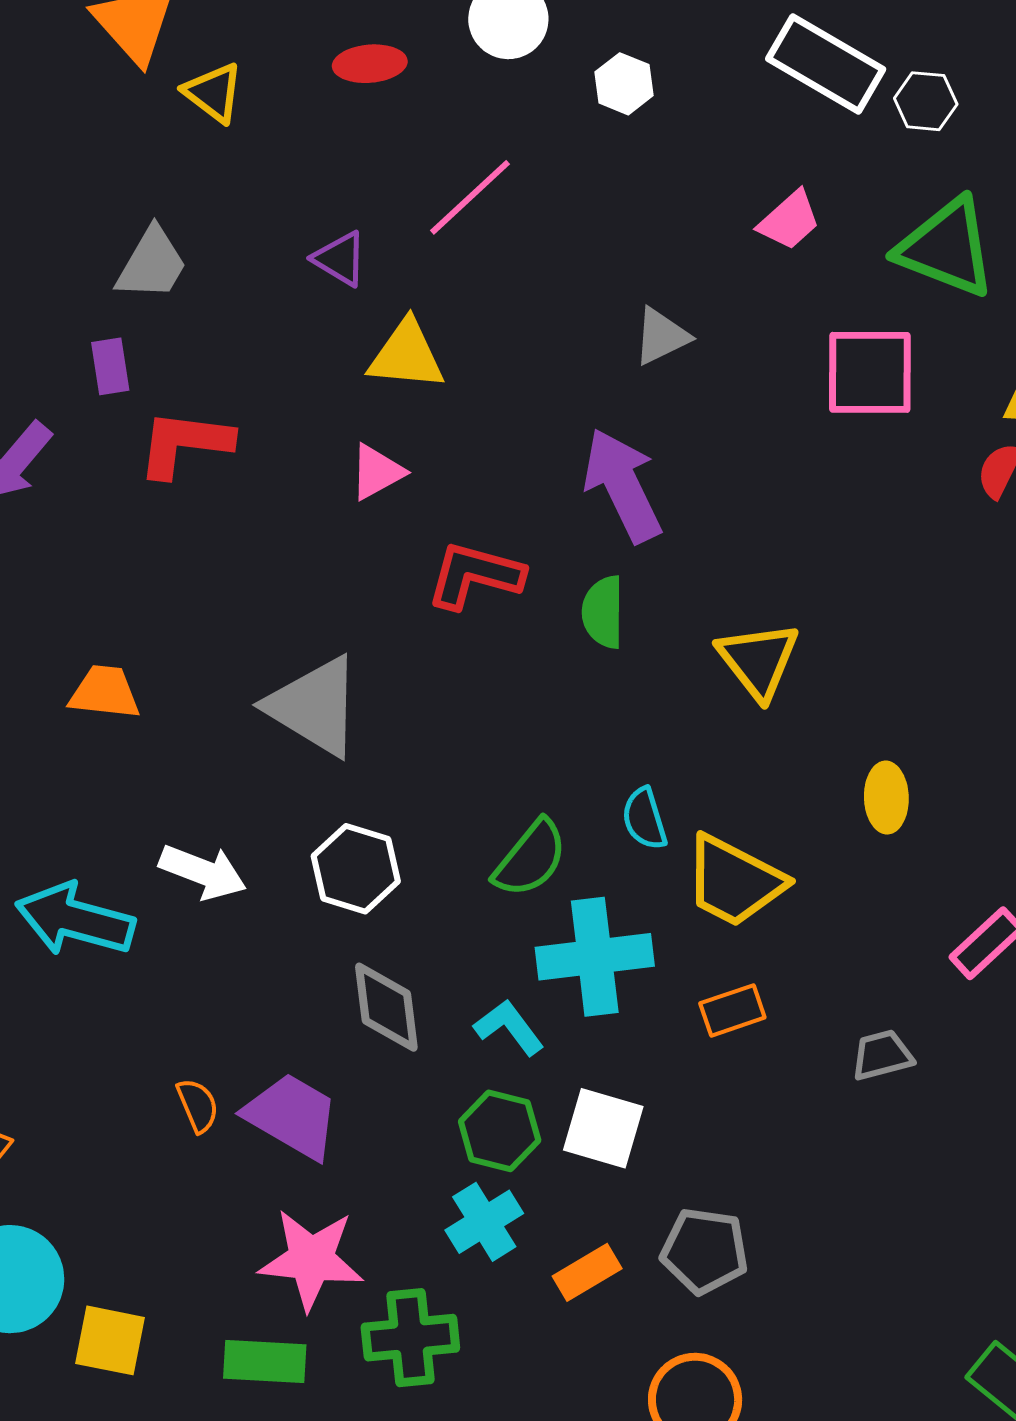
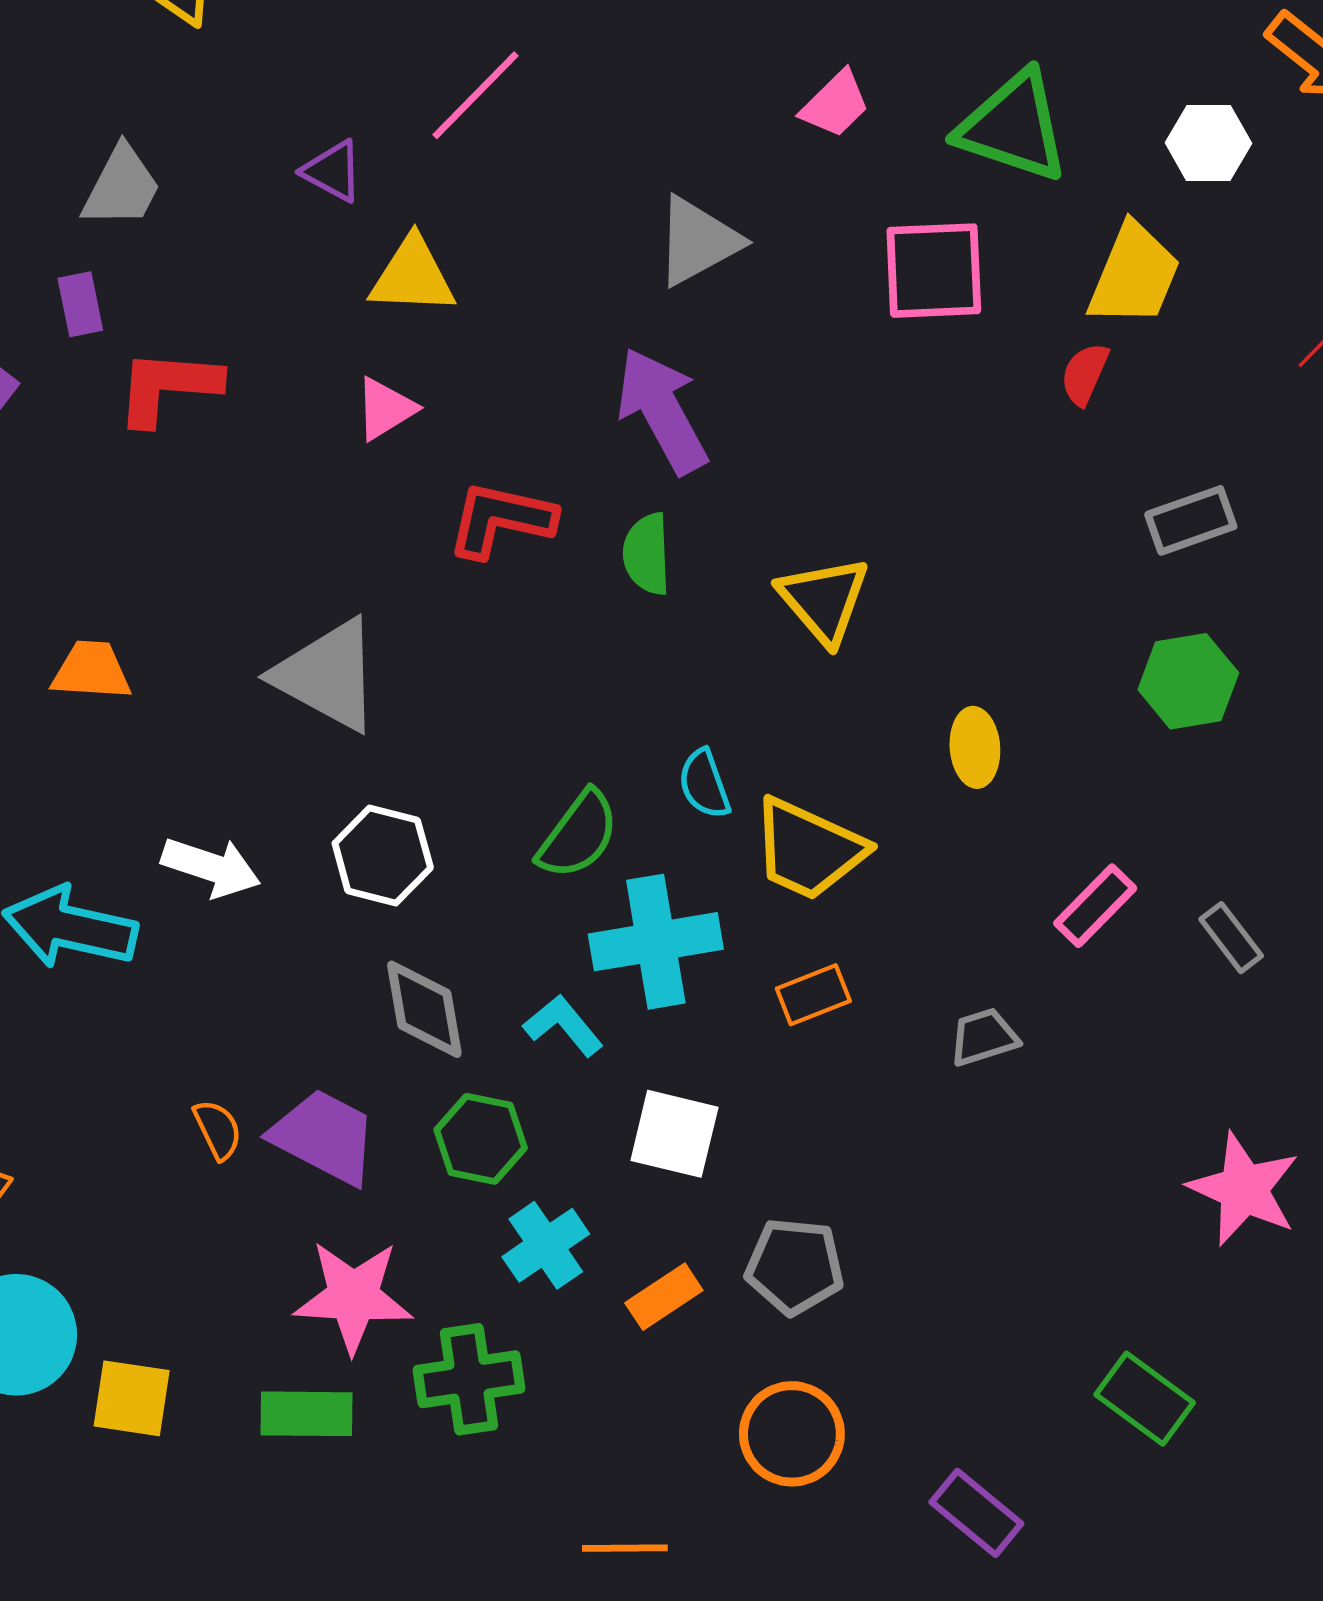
gray triangle: (661, 336) -> (698, 241), size x1.4
green hexagon: (500, 1131) -> (481, 1139), moved

